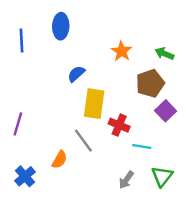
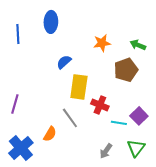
orange star: (122, 51) -> (102, 43), turned 30
purple square: (166, 111) -> (139, 116), moved
blue cross: (25, 176) -> (21, 148), size x1.4

